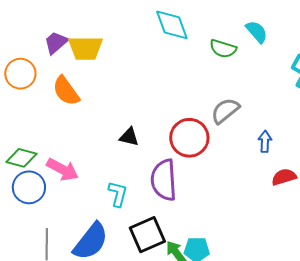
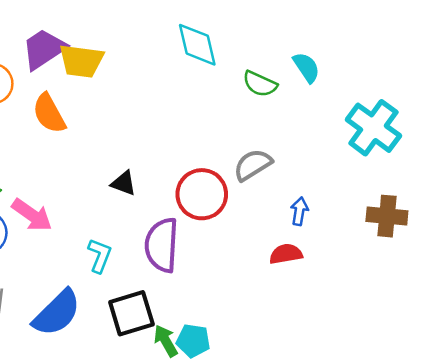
purple trapezoid: (56, 43) -> (44, 49), size x1.4
red semicircle: (284, 177) -> (286, 254), moved

